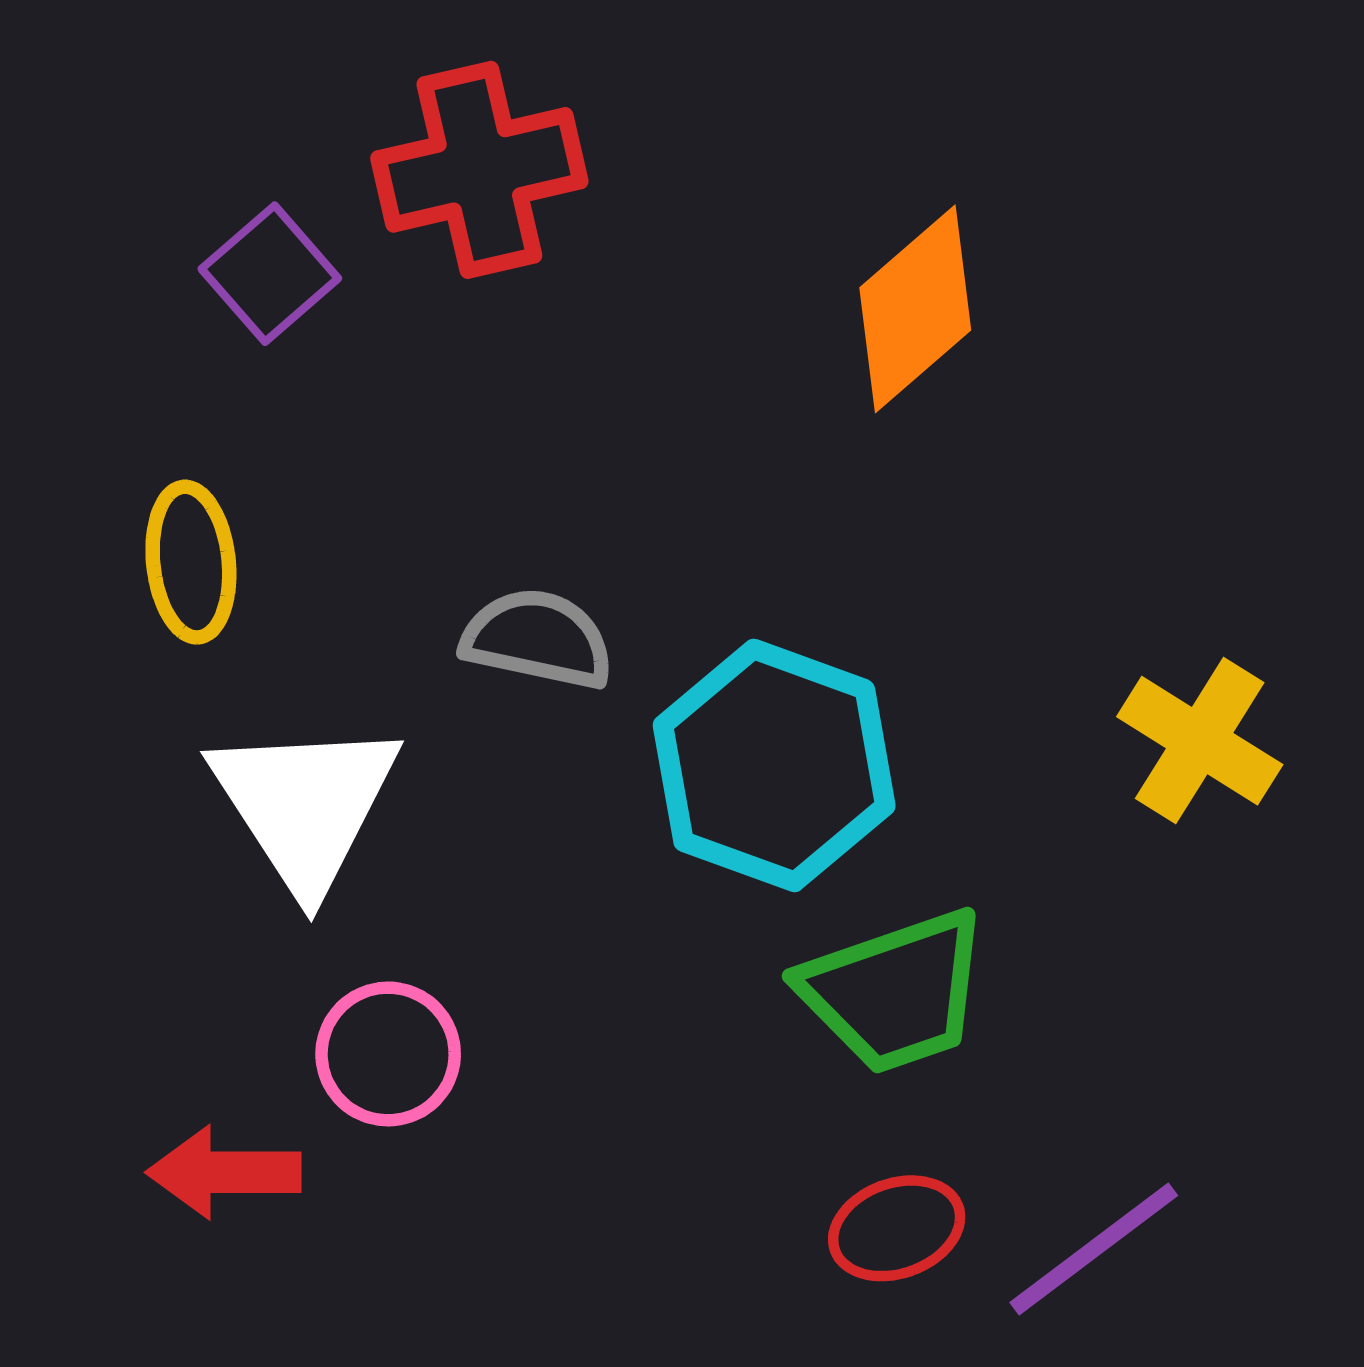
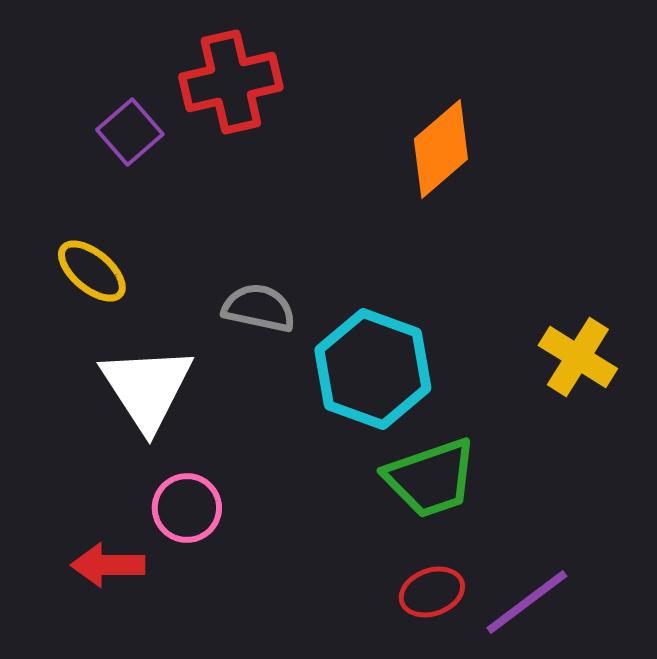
yellow ellipse: (191, 562) -> (92, 271), turned -44

